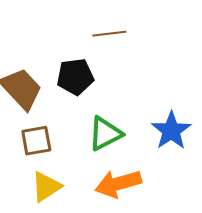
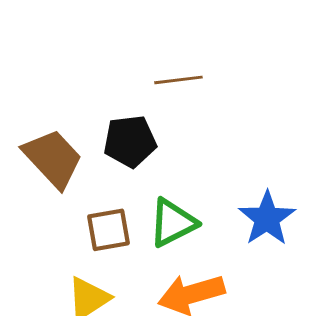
brown square: (36, 141) -> (109, 230), moved

